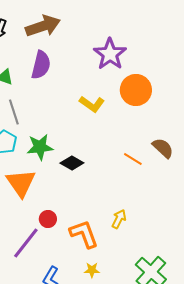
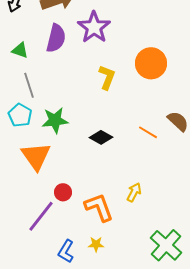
purple star: (110, 54) -> (94, 27), moved
yellow L-shape: (92, 104) -> (107, 77), turned -105
black diamond: (72, 163) -> (101, 137), moved
yellow star: (92, 270) -> (96, 244), moved

